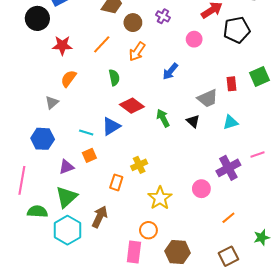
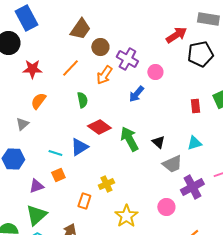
purple cross: (163, 16) -> (127, 59), moved, size x1.5
pink circle: (194, 39) -> (155, 72), moved
gray trapezoid: (208, 98) -> (172, 164), moved
green arrow: (163, 118) -> (129, 139), size x1.4

